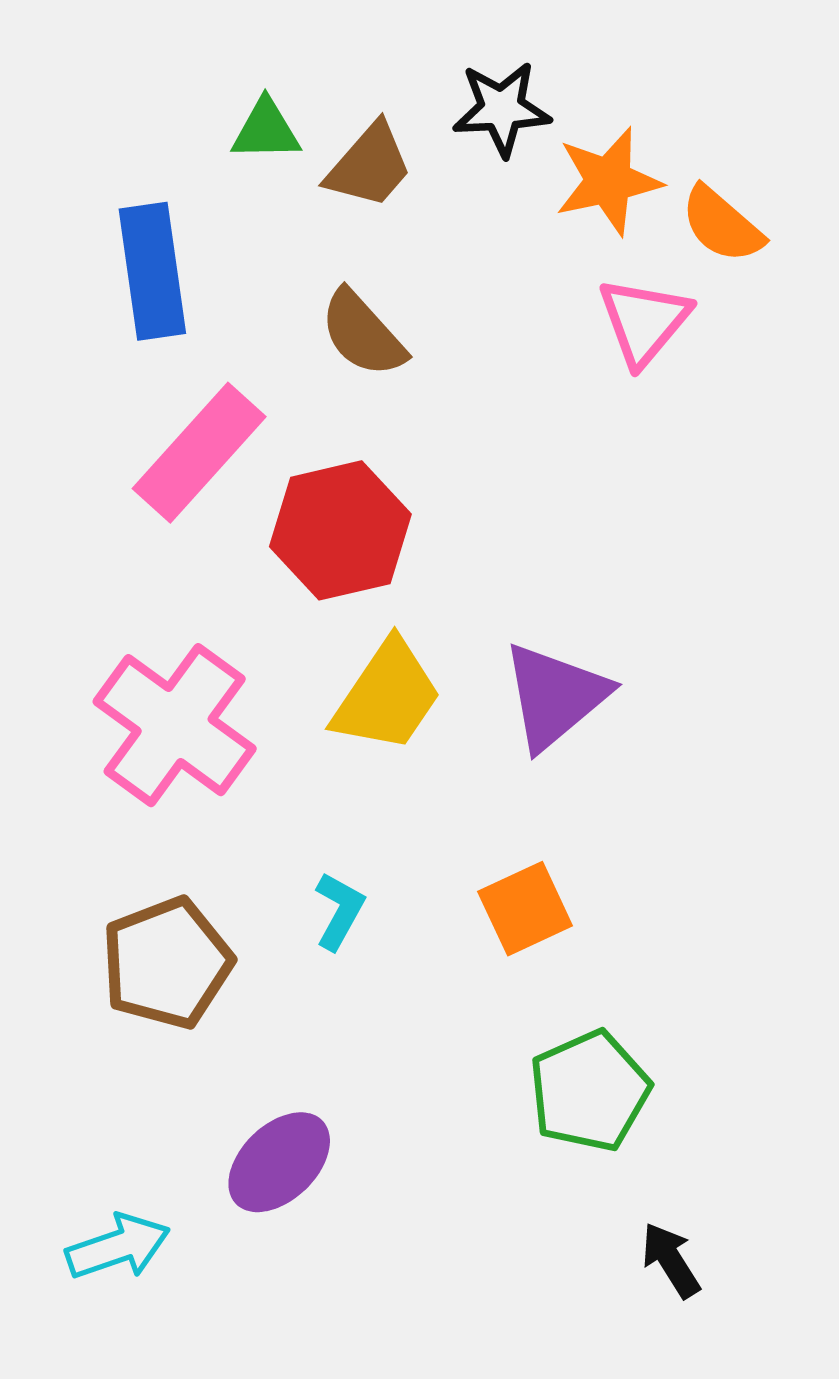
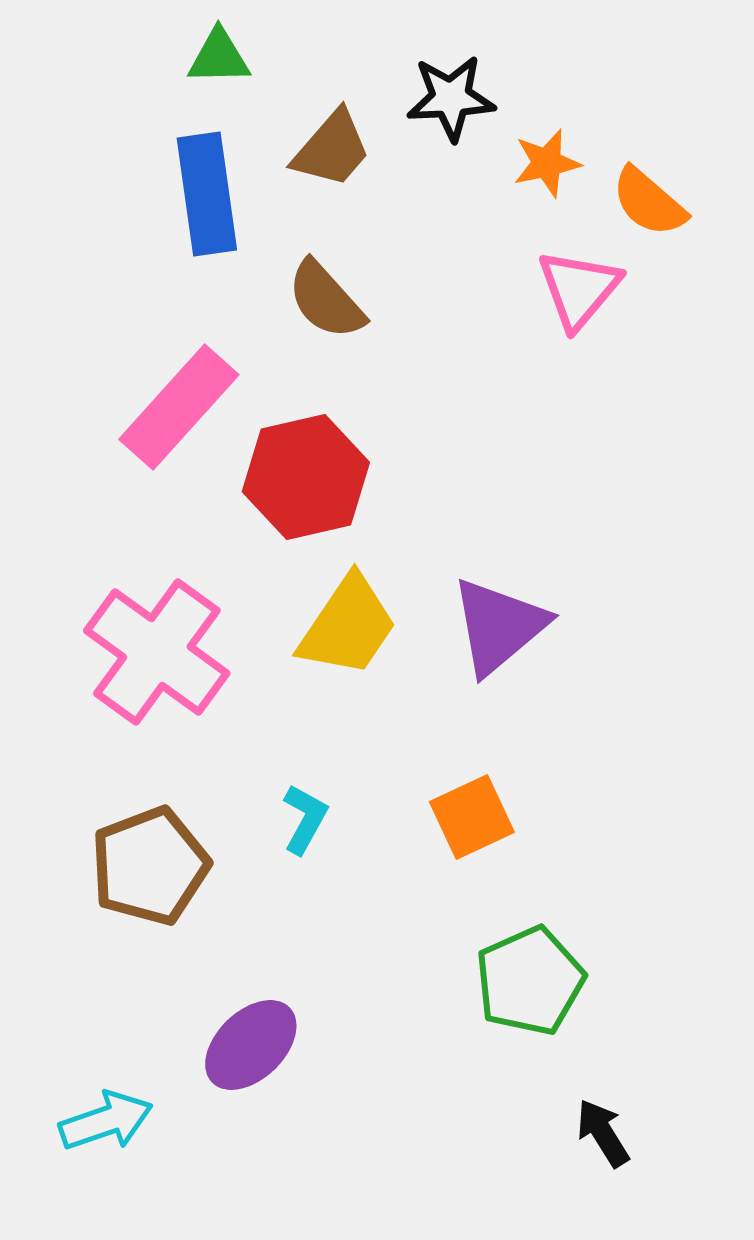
green triangle: (266, 130) -> (219, 57), moved
orange star: (608, 181) -> (547, 163), size x0.7
blue rectangle: (152, 271) -> (207, 194), moved

